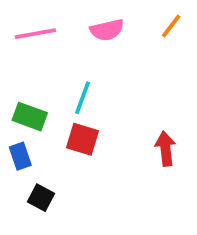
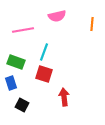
orange line: (171, 26) -> (92, 24), moved, turned -32
pink line: (35, 34) -> (23, 30), moved
red arrow: (165, 149) -> (64, 97), moved

